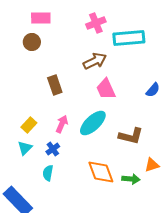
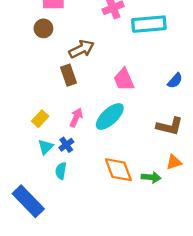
brown arrow: (95, 61) -> (82, 49), moved
brown L-shape: (131, 136) -> (170, 126), moved
cyan triangle: (25, 148) -> (46, 147), moved

